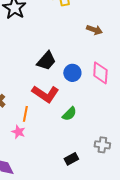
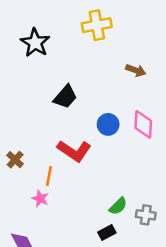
black trapezoid: (46, 61) -> (65, 97), moved
green semicircle: (69, 114) -> (118, 206), moved

